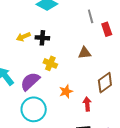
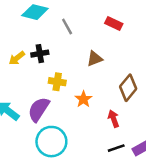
gray line: (91, 16) -> (67, 26), moved
red rectangle: (107, 29) -> (114, 24), turned -32
orange star: (66, 91) -> (83, 99), moved

